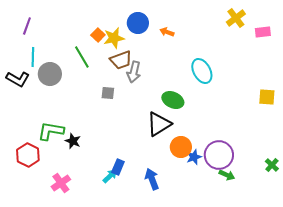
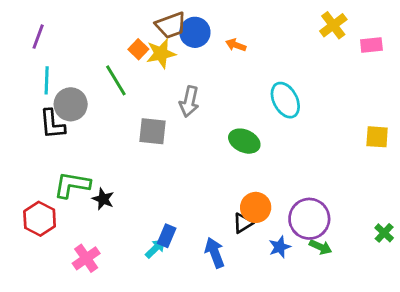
brown trapezoid: (121, 60) -> (171, 25), moved
black L-shape: (18, 79) -> (52, 124), moved, turned 55
gray square: (108, 93) -> (153, 131), size x1.5
black triangle: (159, 124) -> (243, 223), moved, size x0.6
blue star: (194, 157) -> (280, 247), moved

